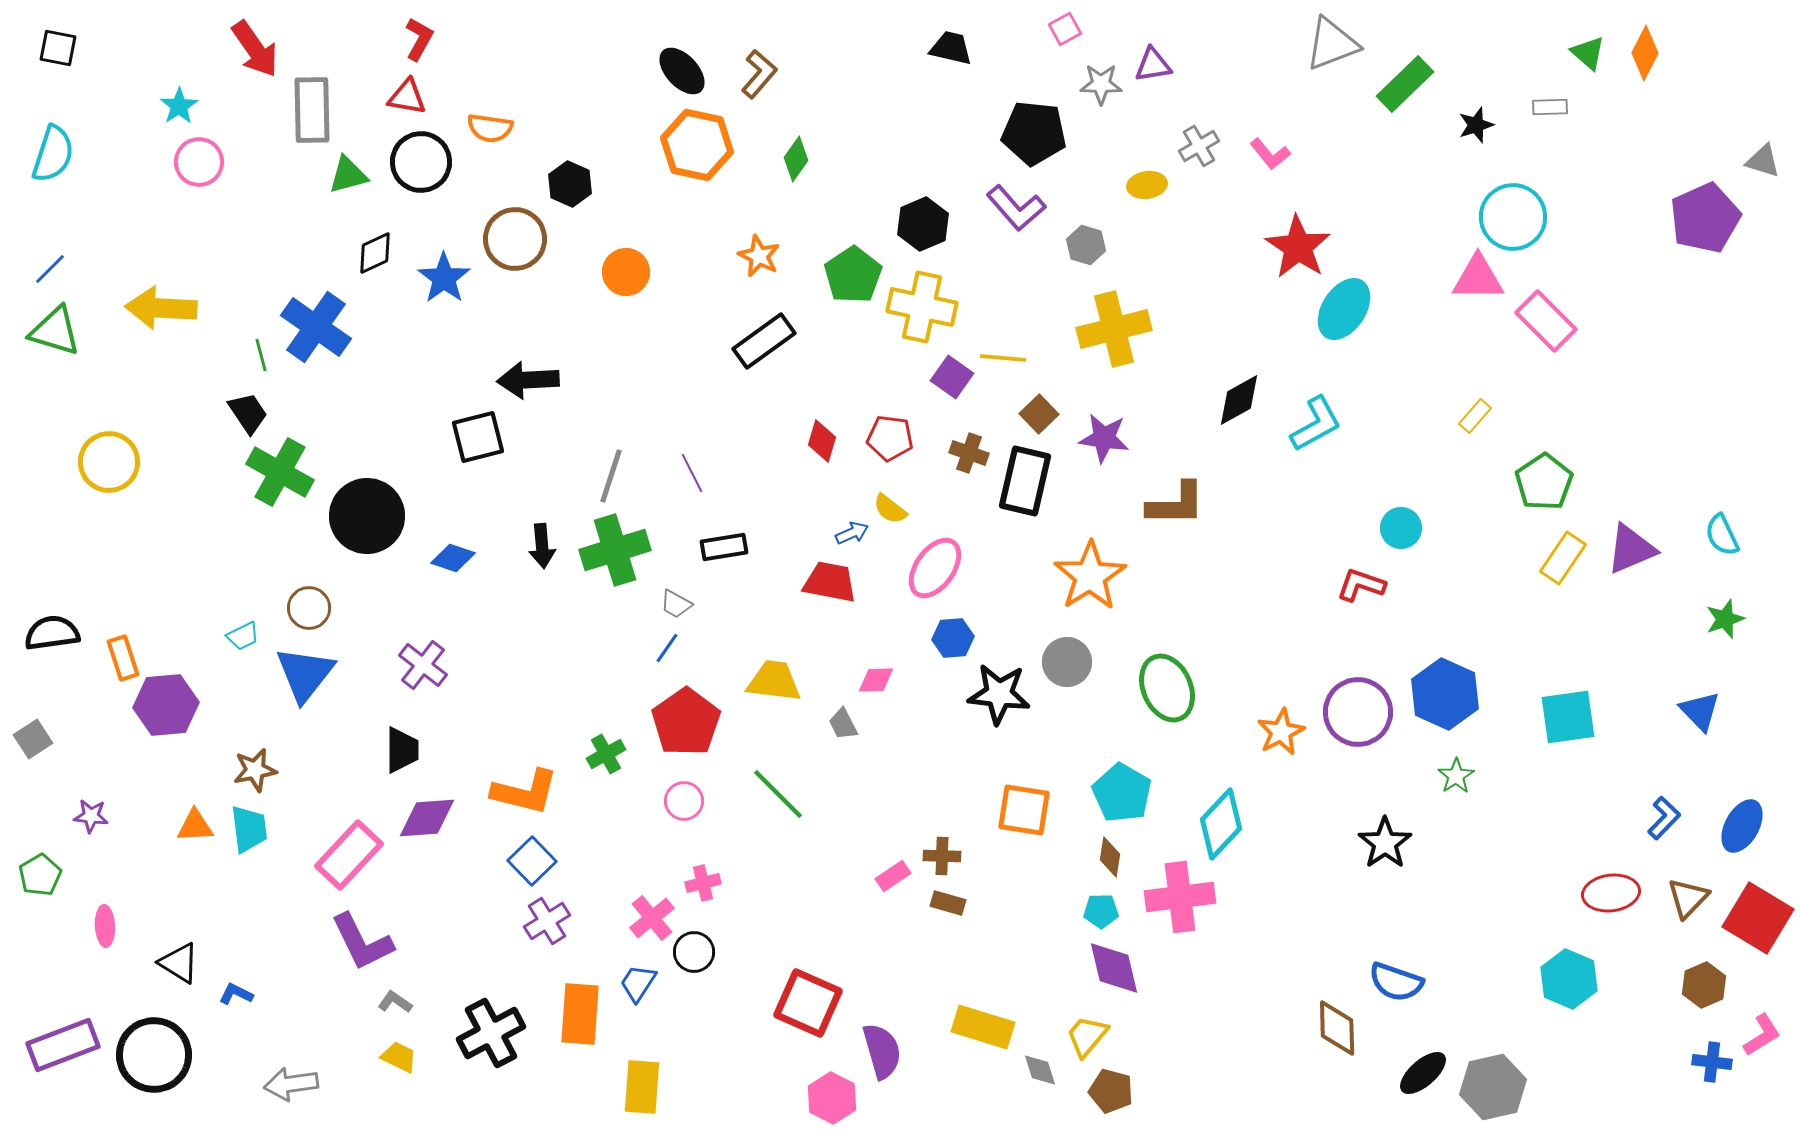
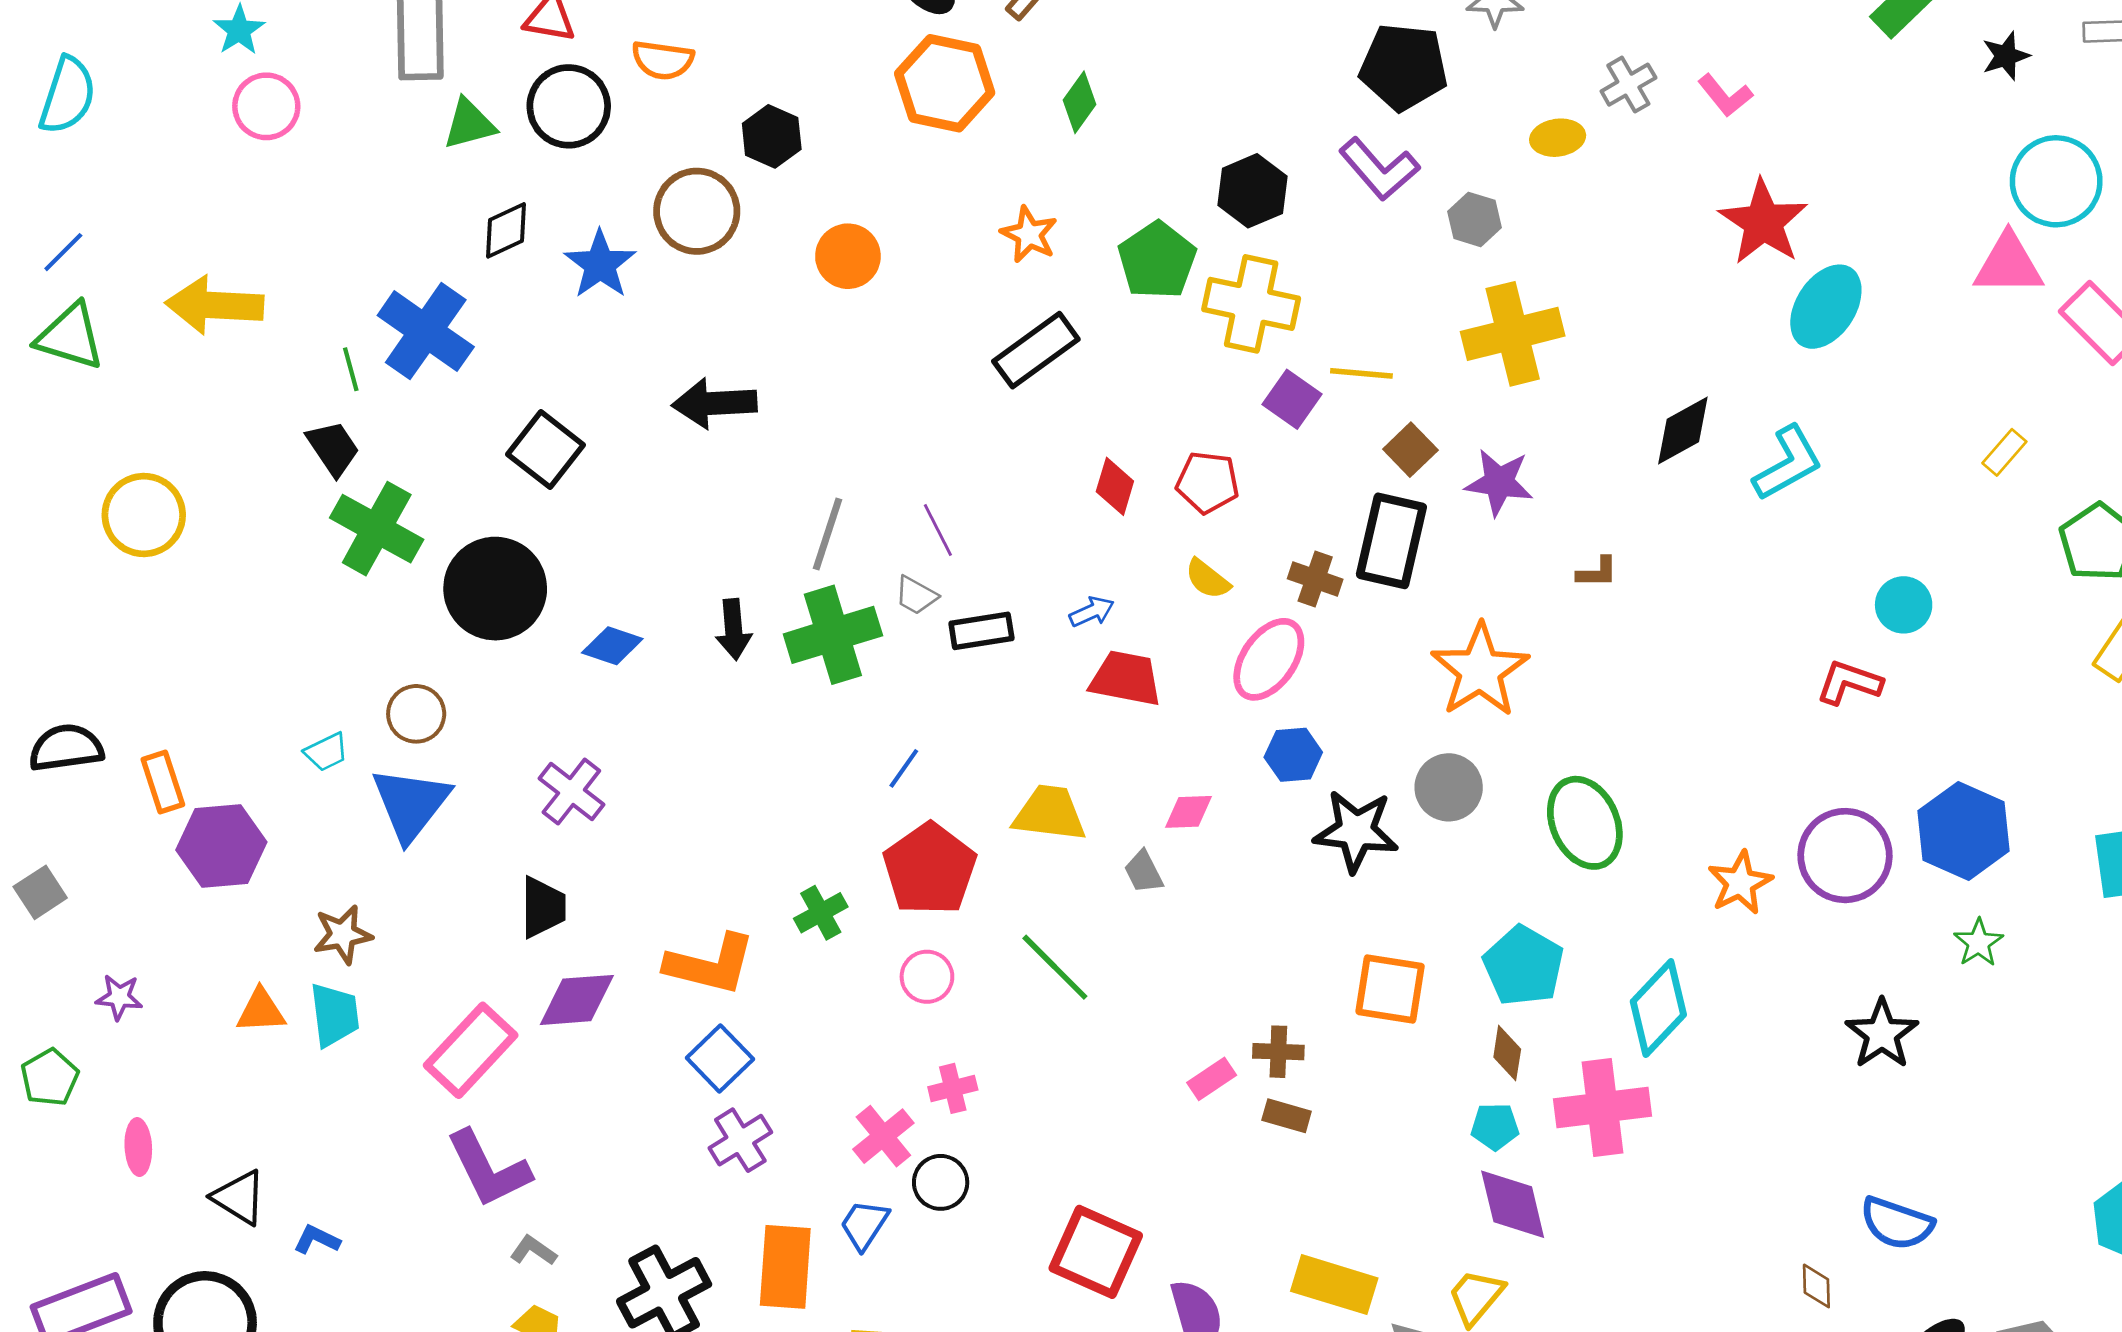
black square: (478, 437) -> (546, 450), moved, turned -38
brown cross: (969, 453) -> (1315, 579), moved
brown L-shape: (1176, 504) -> (1597, 572), size x0.5
blue arrow: (852, 533) -> (1092, 612), moved
gray trapezoid: (676, 604) -> (916, 595), moved
brown diamond: (1337, 1028) -> (1816, 1286), size x0.6

